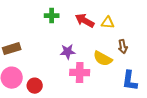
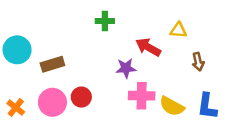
red arrow: (85, 21) -> (148, 47), moved
yellow semicircle: (103, 59) -> (172, 106), moved
red circle: (35, 86) -> (81, 97), moved

